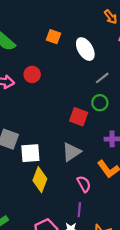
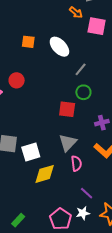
yellow diamond: (40, 180) -> (45, 174), turned 65
pink semicircle: (84, 184) -> (76, 163), moved, turned 35
purple line: (79, 210) -> (87, 193), turned -40

